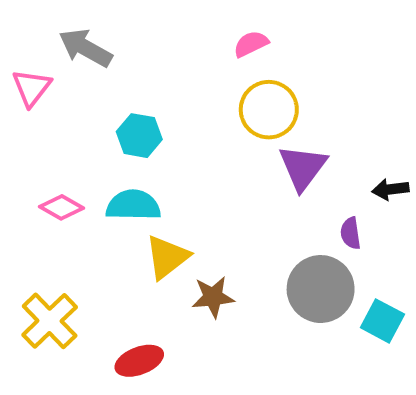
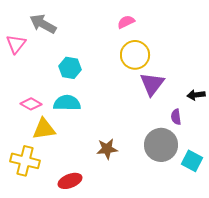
yellow triangle: (167, 257) -> (44, 129), moved, turned 30
yellow cross: (50, 321) -> (25, 161), turned -32

